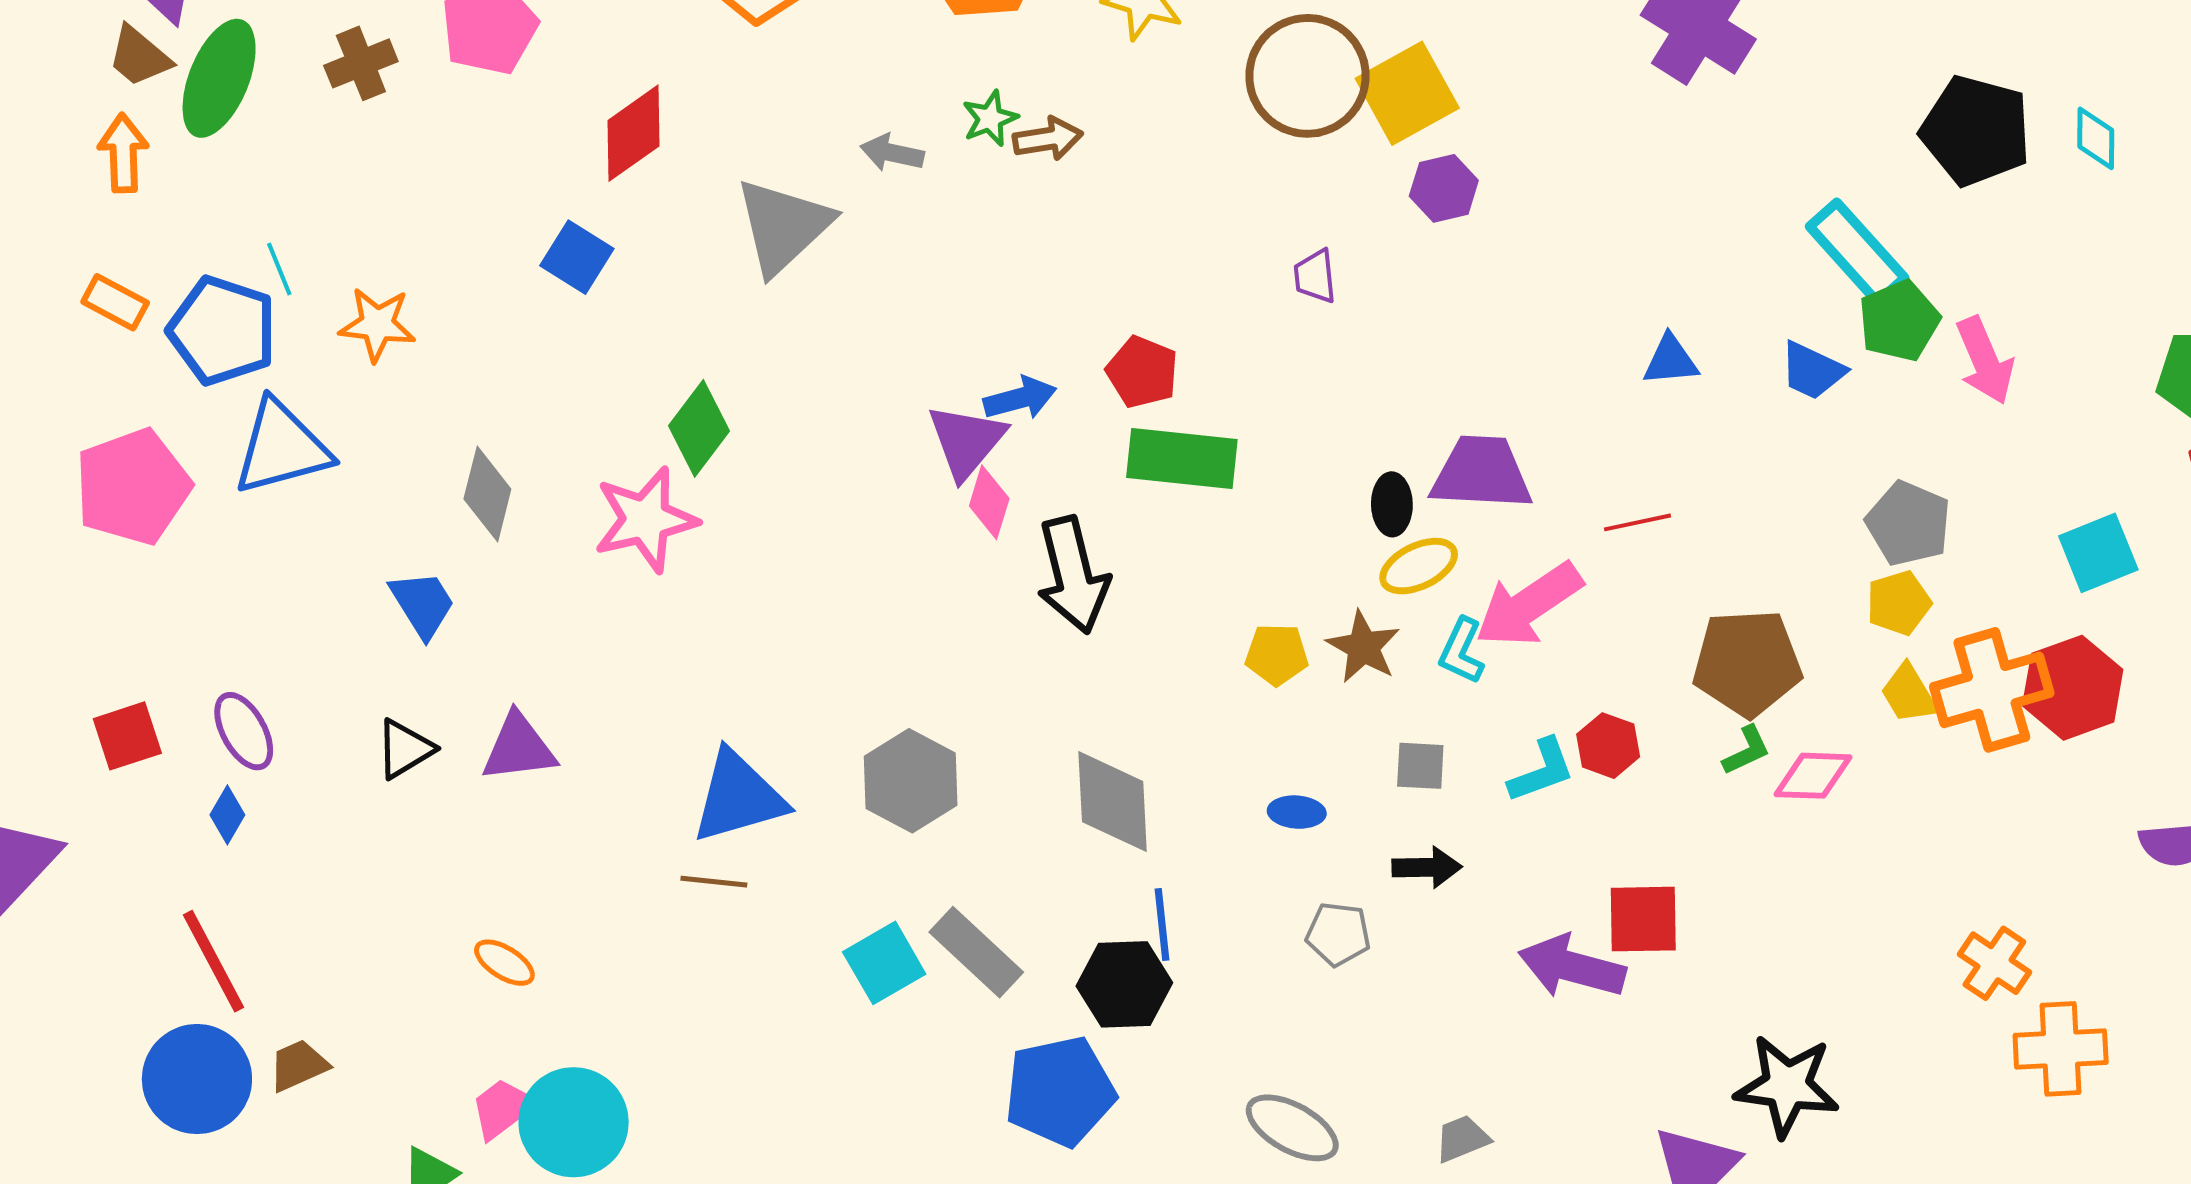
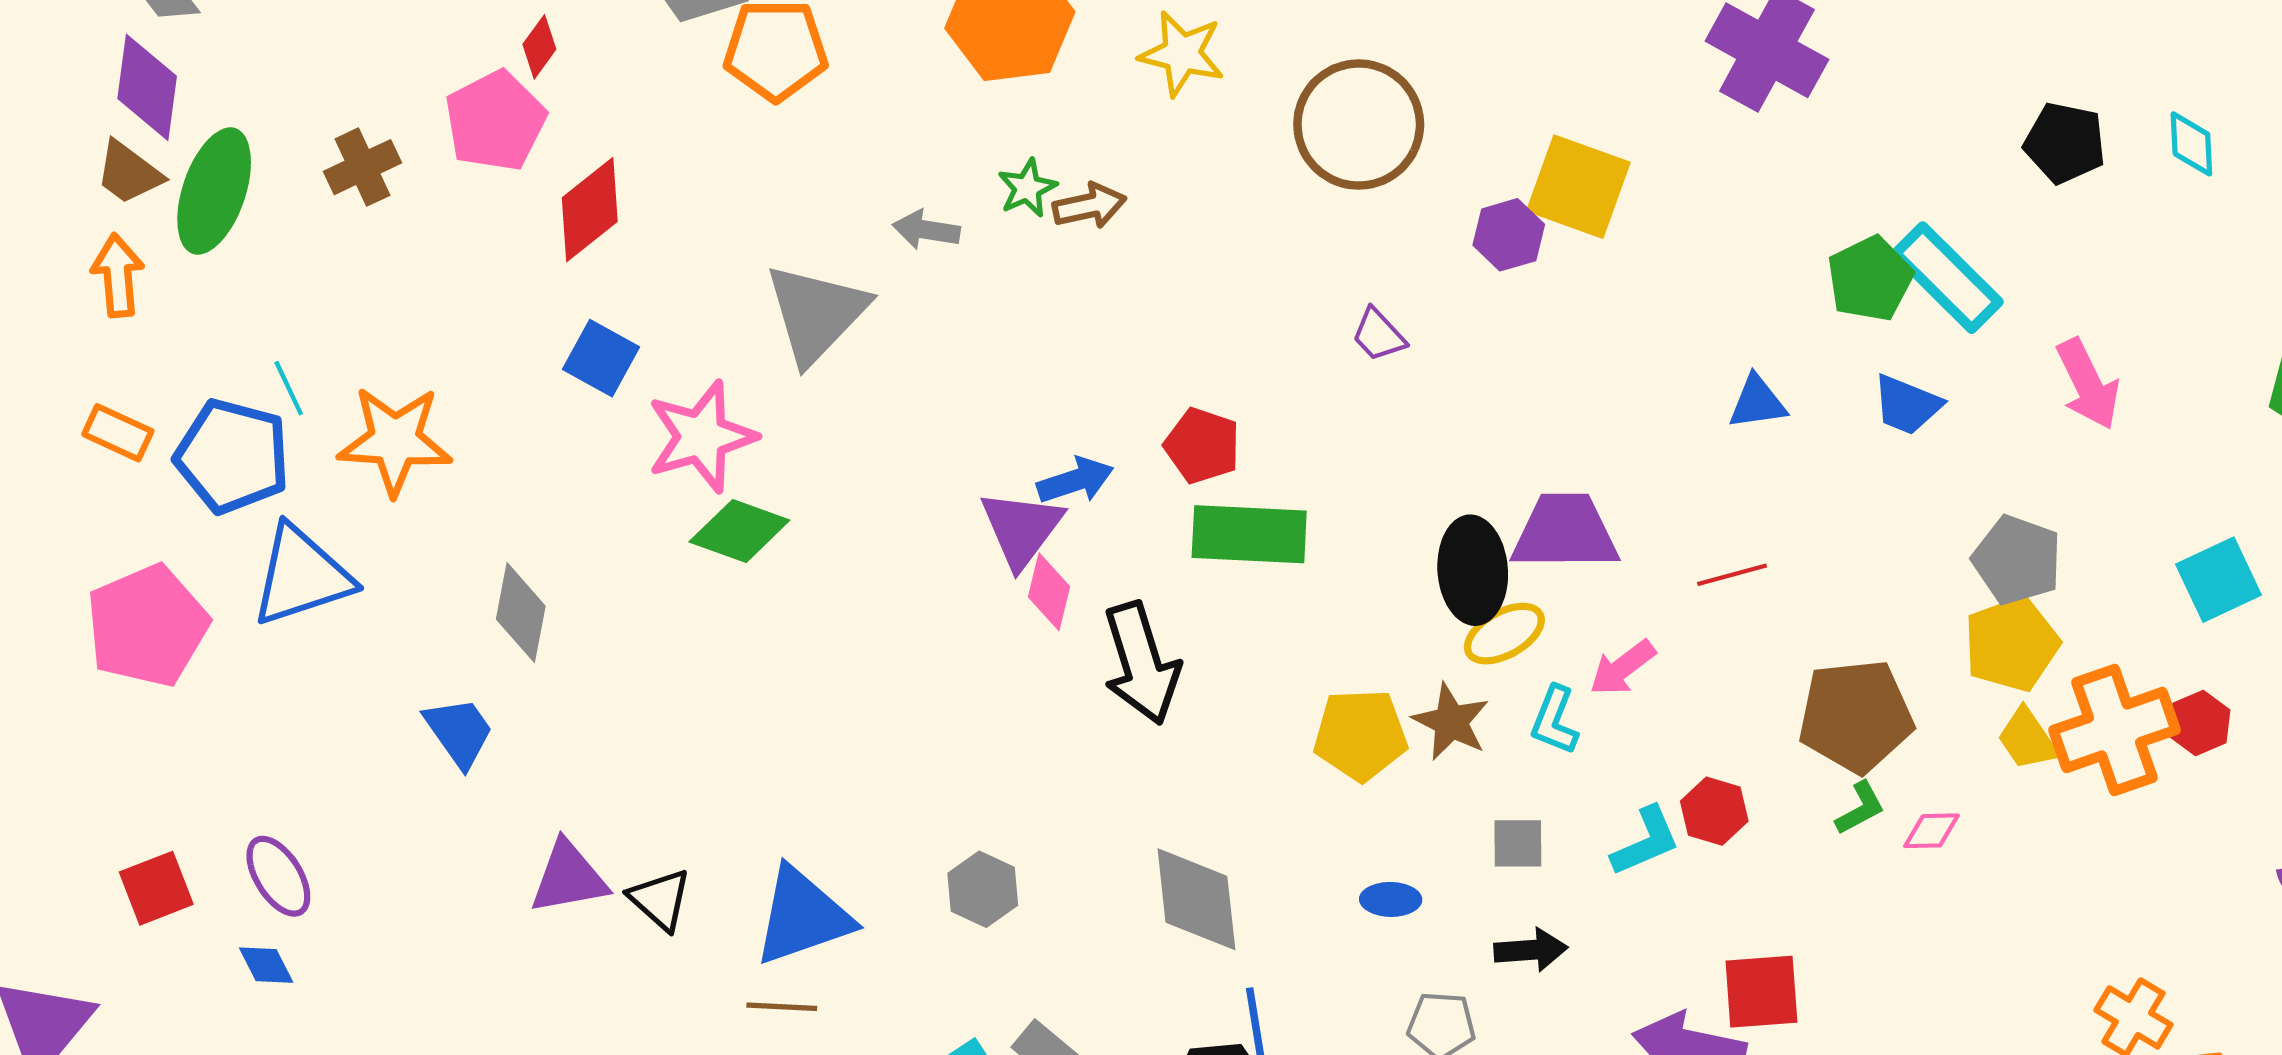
yellow square: (1407, 93) -> (1578, 187), moved, turned -38
black pentagon: (1976, 131) -> (2065, 143), size x0.7
red diamond: (633, 133) -> (590, 210), moved
purple trapezoid: (1315, 276) -> (1379, 335), turned -34
green pentagon: (1899, 321) -> (1870, 279), moved
orange star: (377, 324) -> (395, 441), size x1.4
green diamond: (699, 428) -> (739, 531), turned 76
black ellipse: (1392, 504) -> (1473, 570), size x1.6
pink star: (645, 520) -> (701, 437), moved
yellow pentagon: (1899, 603) -> (2011, 644), size x1.4
pink arrow: (1529, 605) -> (1622, 668), size x0.6
yellow pentagon: (1277, 654) -> (1360, 735), size x1.4
red hexagon: (2073, 688) -> (2199, 723), size x0.6
black triangle: (405, 749) -> (660, 899), moved, turned -44
pink diamond: (1813, 776) -> (1932, 831), size x0.7
gray hexagon: (911, 781) -> (983, 889), size x0.7
blue diamond: (227, 815) -> (266, 965), turned -54

